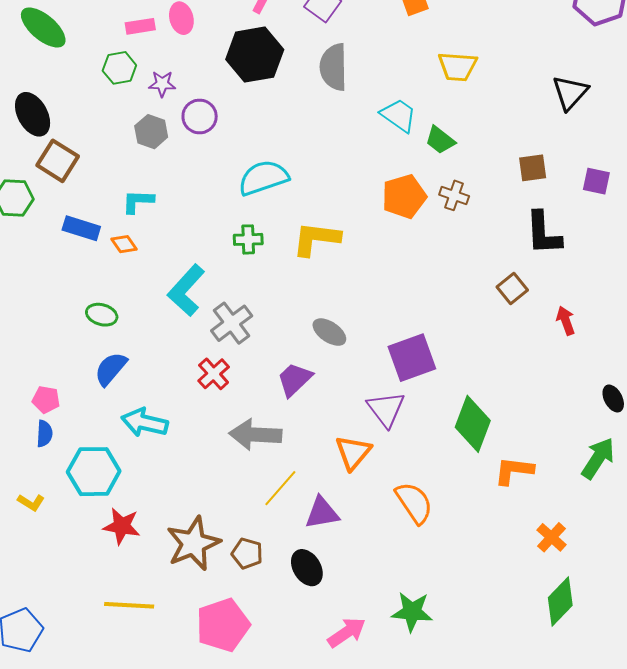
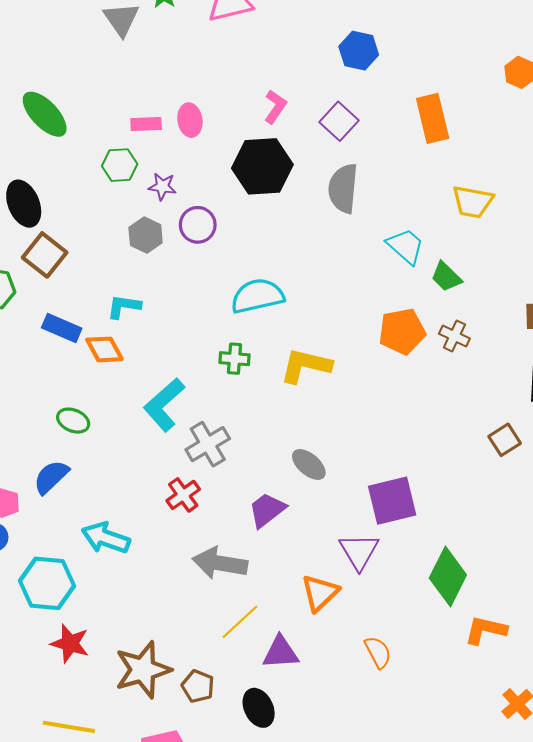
orange diamond: (124, 244) -> (104, 349), size x1.4
blue semicircle: (111, 369) -> (51, 477), moved
orange semicircle: (414, 503) -> (378, 652), size x0.7

